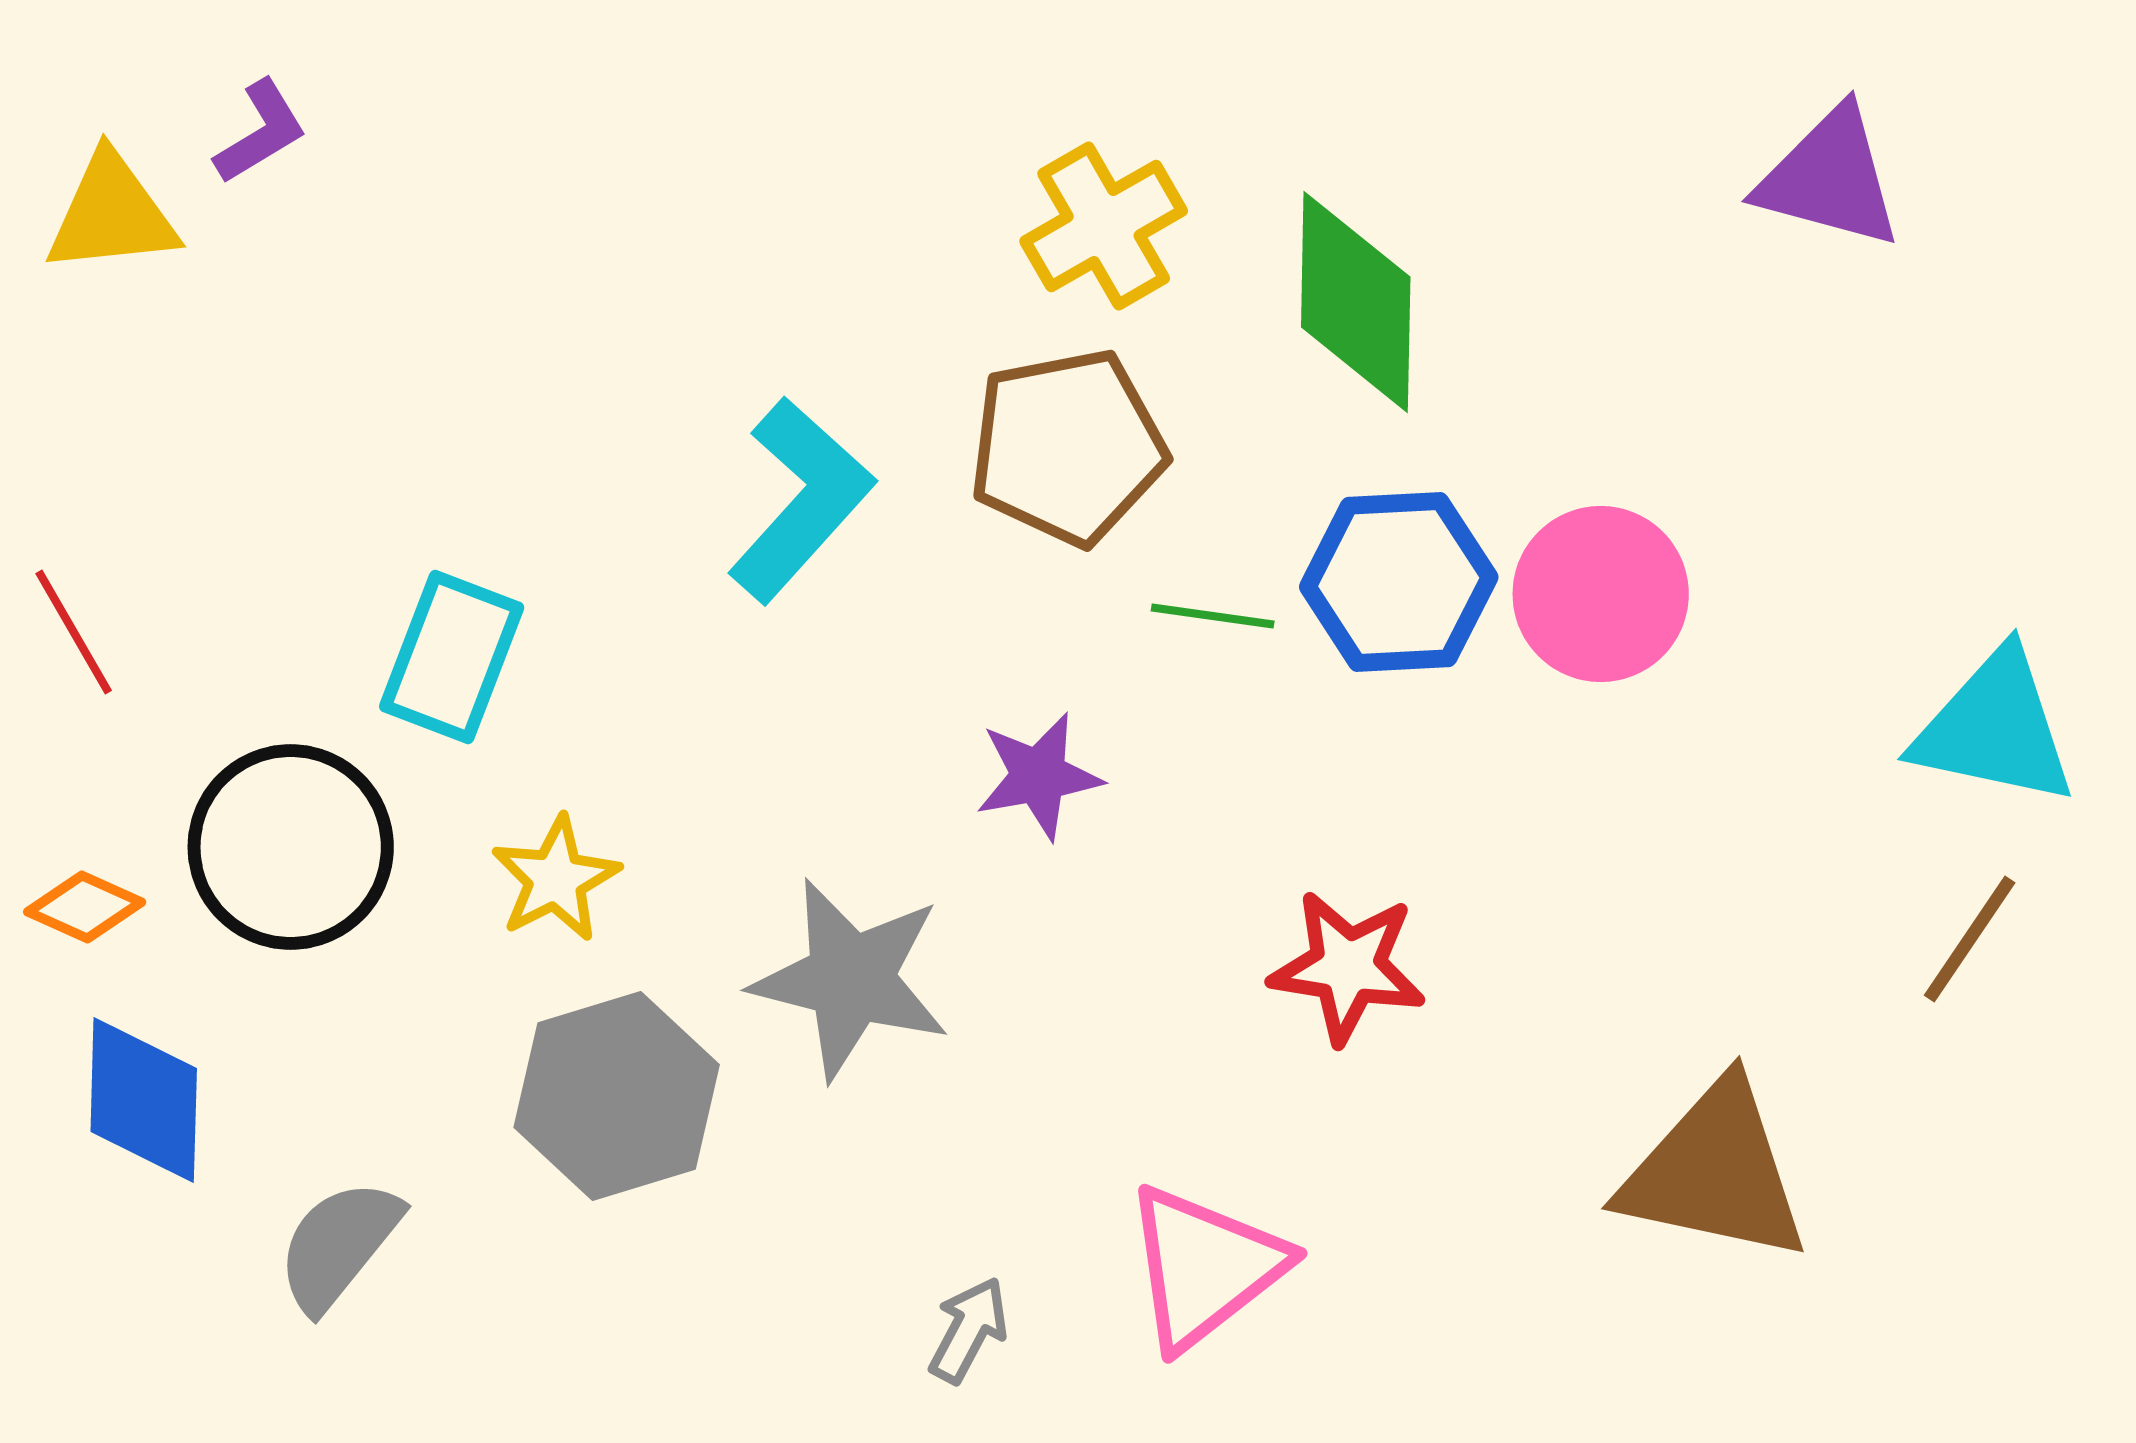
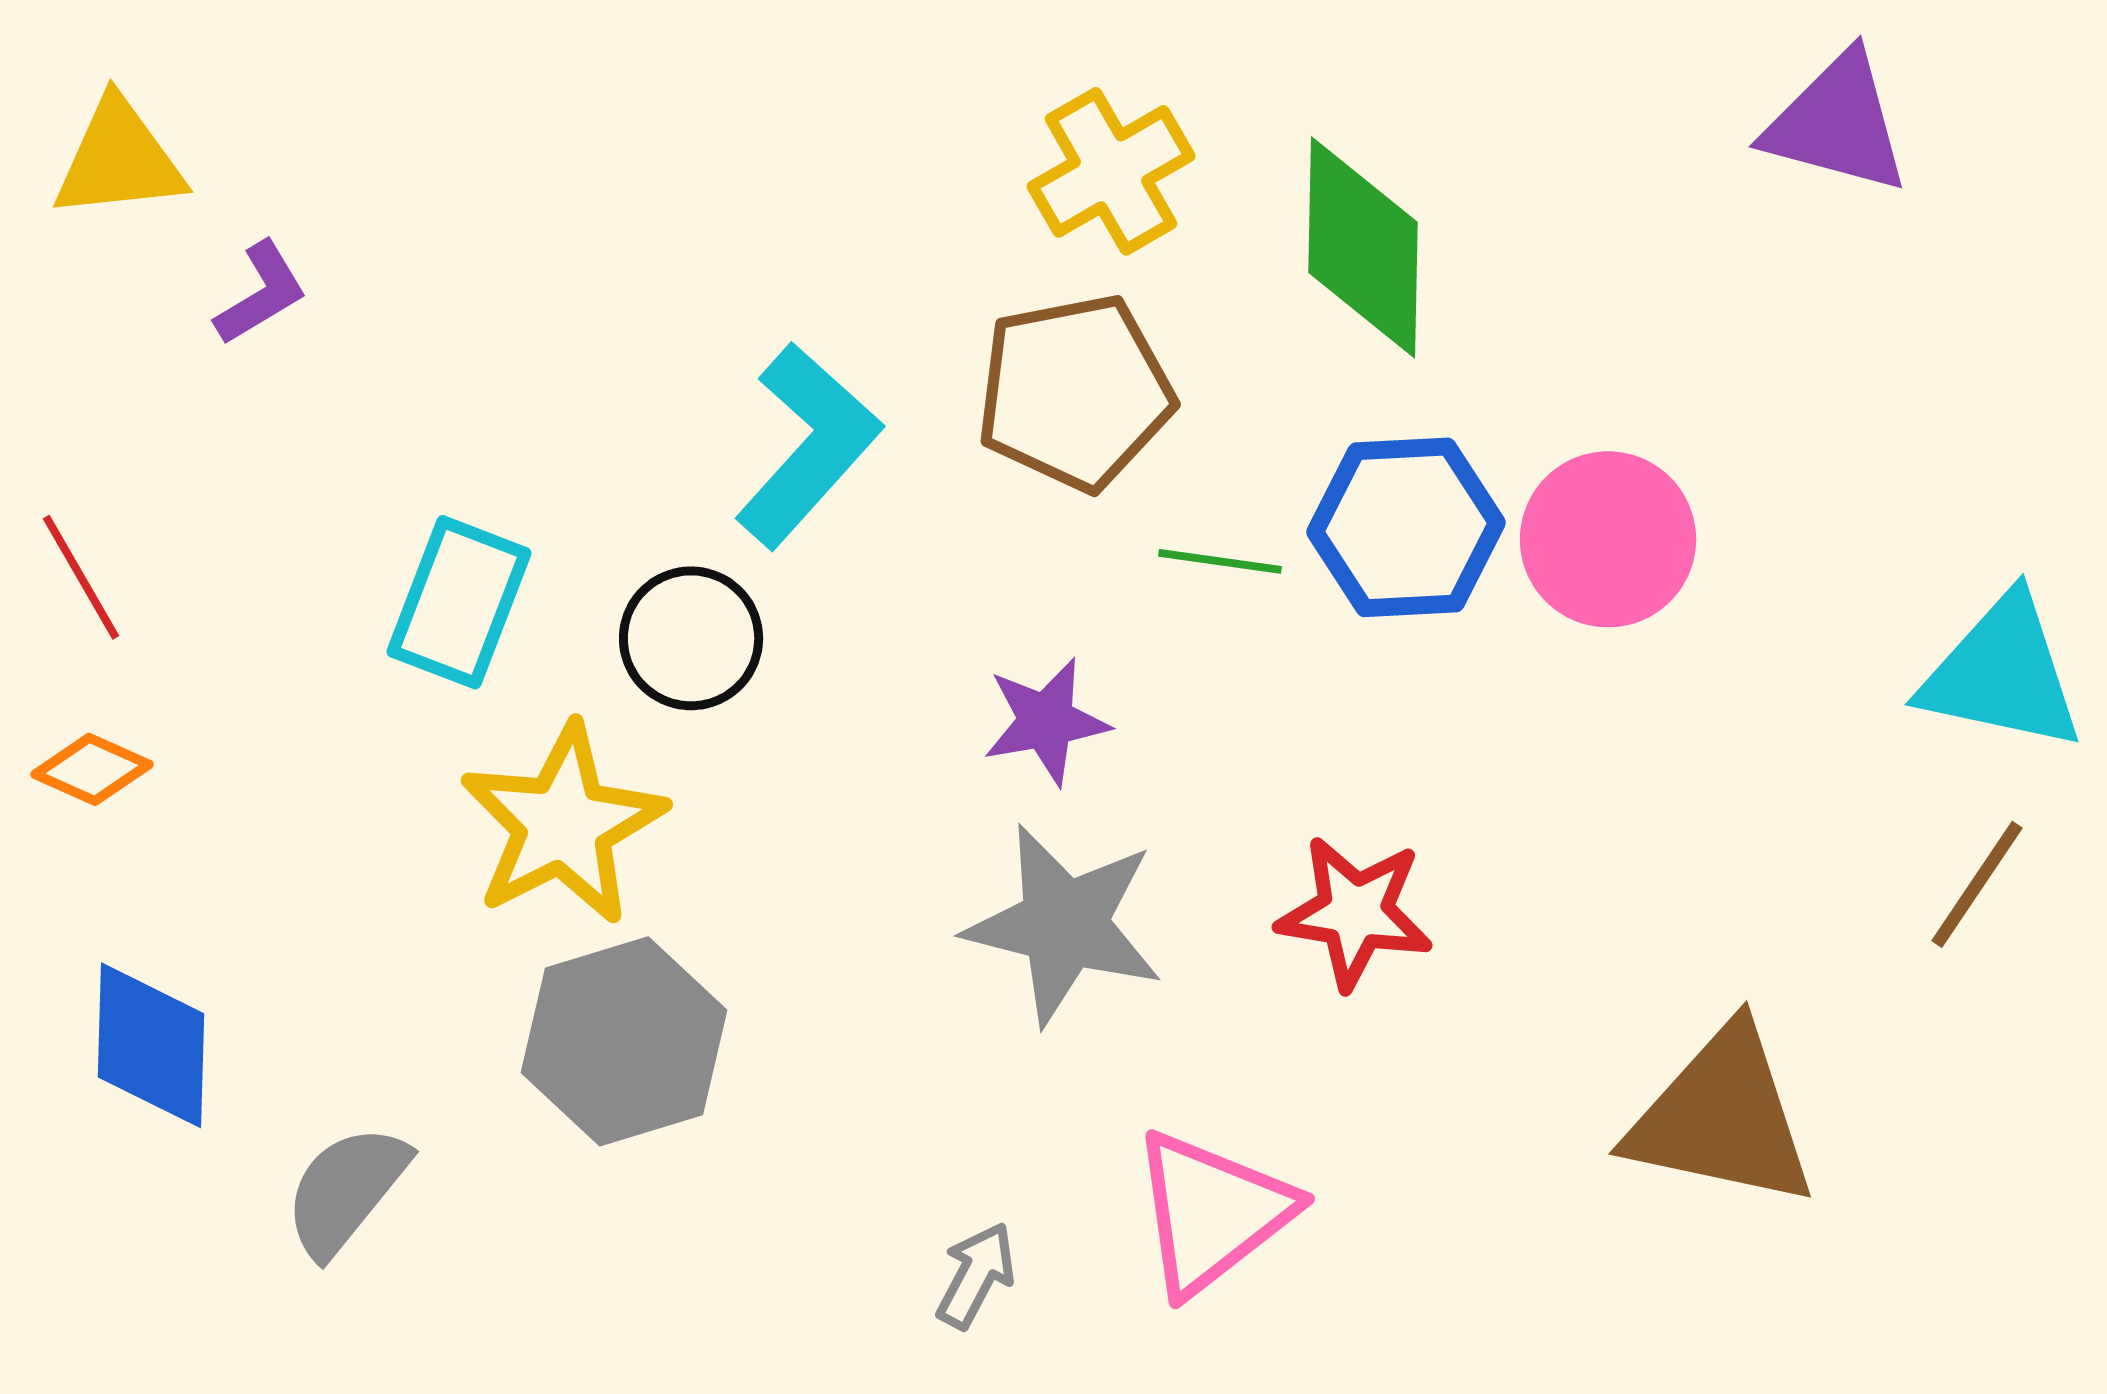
purple L-shape: (261, 132) -> (261, 293), moved
black circle: (291, 847) -> (691, 638), moved, size x0.7
yellow star: (556, 879) -> (563, 824), size x1.6
orange diamond: (85, 907) -> (92, 769), moved
gray star: (851, 979) -> (1064, 924), moved

